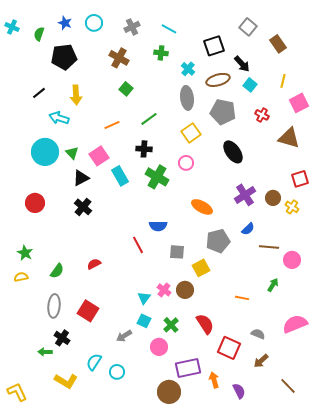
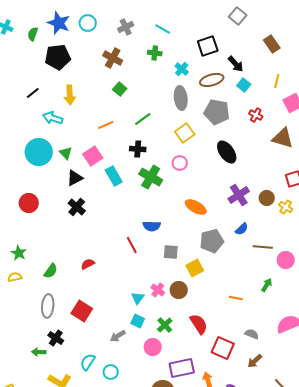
blue star: (65, 23) -> (59, 23), size x1.6
gray square: (248, 27) -> (238, 16), moved

